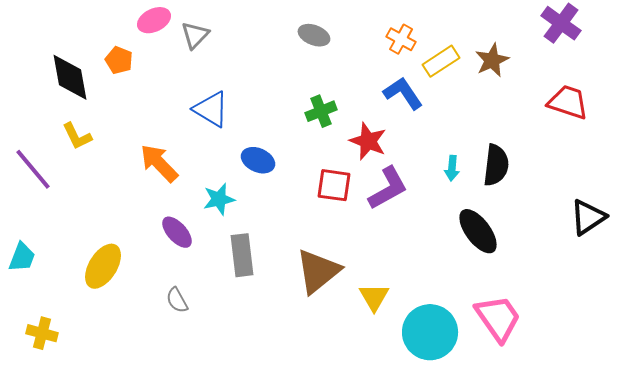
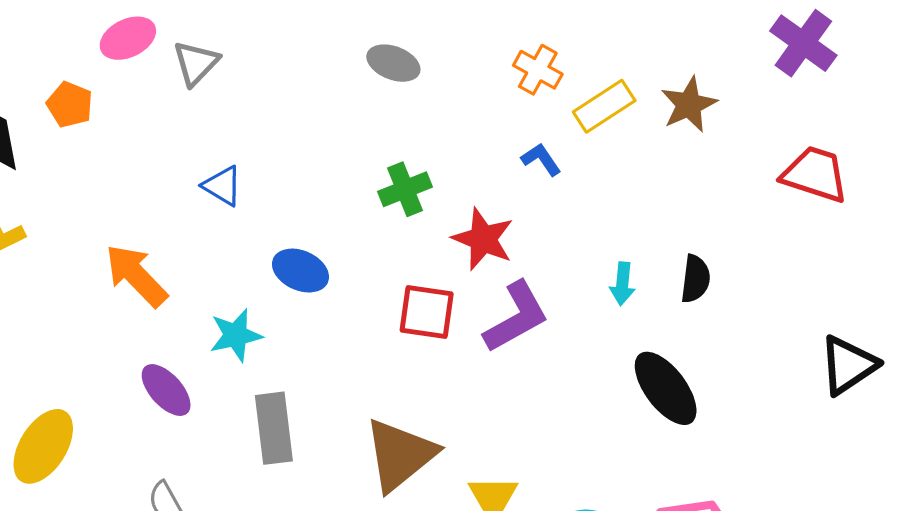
blue L-shape: (403, 93) -> (541, 159), size x0.6
blue triangle: (211, 109) -> (222, 186), size x0.7
black semicircle: (496, 165) -> (695, 279), size x0.7

